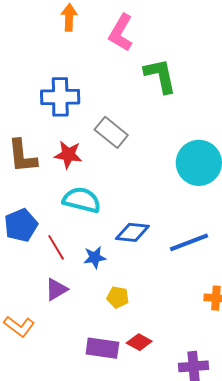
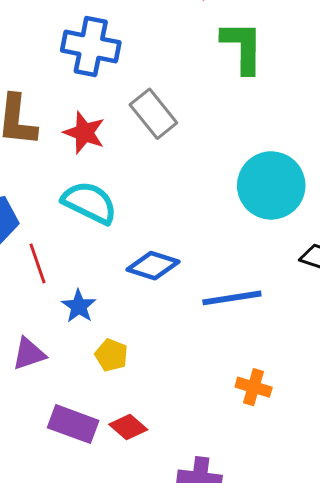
blue star: (95, 257) -> (79, 306), moved, turned 30
purple triangle: (56, 289) -> (29, 354), moved

